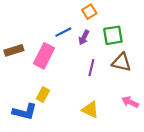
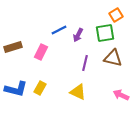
orange square: (89, 12) -> (116, 15), moved
pink rectangle: (44, 56) -> (41, 52), size x0.7
yellow triangle: (90, 110) -> (78, 92), moved
blue L-shape: (25, 112) -> (16, 89), moved

